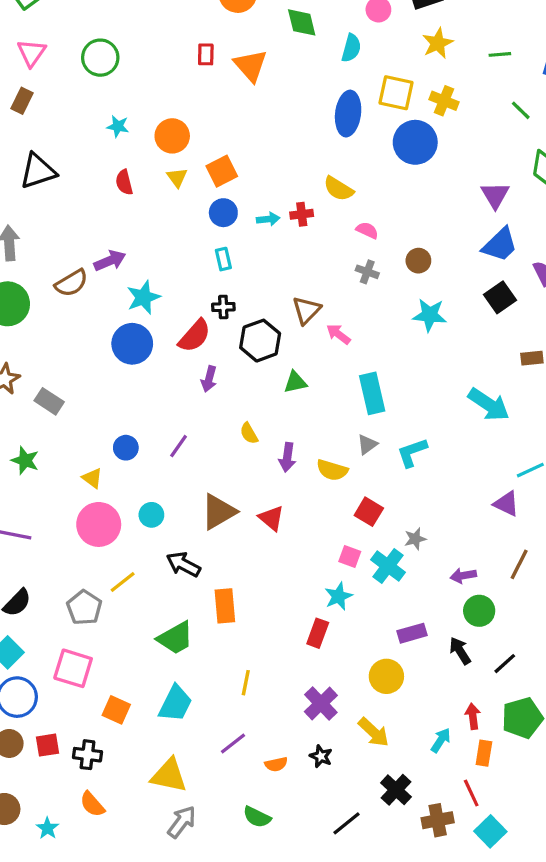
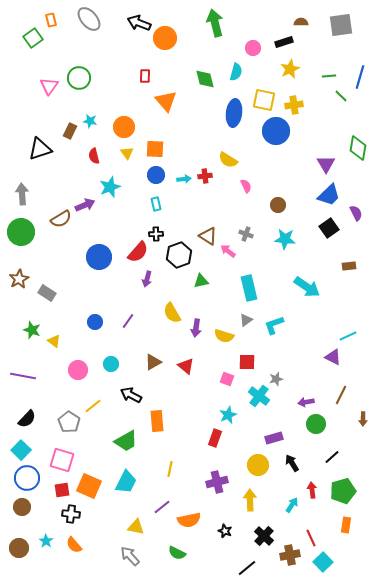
green diamond: (302, 22) -> (205, 79), moved
pink triangle: (32, 53) -> (49, 86), moved
orange triangle: (251, 66) -> (166, 101), moved
brown rectangle: (22, 101) -> (70, 131), moved
yellow cross: (444, 101) -> (294, 105), turned -30
green line: (521, 110) -> (341, 96), moved
orange square: (222, 171) -> (155, 149), turned 30
pink semicircle: (367, 230) -> (246, 186), turned 40
gray cross: (367, 272) -> (246, 234), moved
cyan star: (143, 297) -> (110, 187), moved
brown triangle: (306, 310) -> (208, 236), turned -42
cyan arrow: (489, 405) -> (307, 287), moved
yellow semicircle: (249, 433) -> (172, 313), size x1.5
yellow triangle: (92, 478) -> (54, 341), moved
brown triangle: (219, 512) -> (153, 362), size x0.7
red square: (369, 512) -> (247, 362), turned -30
pink circle: (99, 524) -> (78, 370), size x0.7
pink square: (350, 556) -> (227, 379), moved
black arrow: (460, 651) -> (292, 463), moved
purple cross: (321, 703) -> (217, 482), turned 30
orange square: (116, 710) -> (89, 486), size x1.4
yellow arrow: (374, 732) -> (250, 500), turned -135
red square: (47, 745) -> (62, 490), moved
orange rectangle: (484, 753) -> (346, 525), moved
black star: (321, 756) -> (225, 531), moved
orange semicircle: (276, 764) -> (189, 520), size x1.6
yellow triangle: (169, 775) -> (136, 527), moved, size x0.7
gray arrow: (182, 822) -> (130, 556), turned -80
black line: (346, 823) -> (247, 568), moved
cyan star: (47, 828) -> (46, 541), moved

